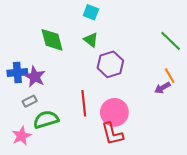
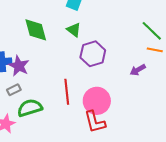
orange line: (170, 76) -> (155, 50), moved, turned -49
purple arrow: (162, 88) -> (138, 70), moved

